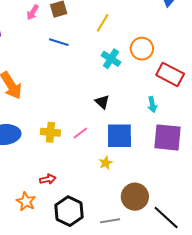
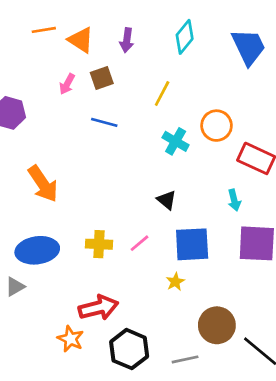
red arrow: (48, 179) -> (98, 308), size x1.8

